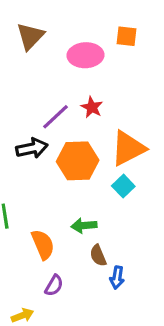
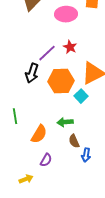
black arrow: (32, 148) -> (32, 73), turned 120
cyan square: (123, 186) -> (81, 96), moved
orange semicircle: (43, 244) -> (39, 134), turned 54

